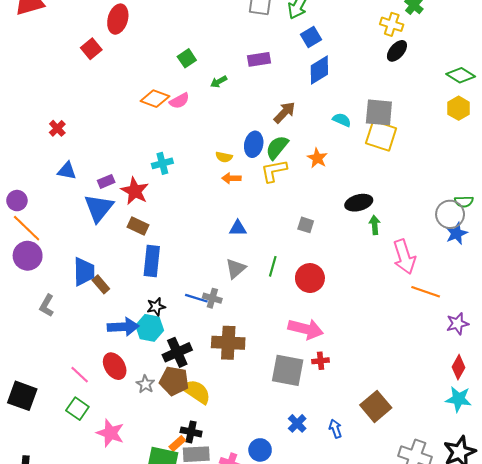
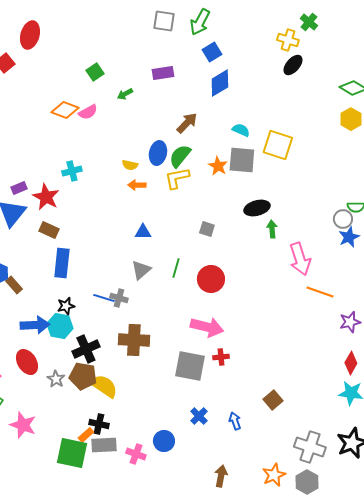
gray square: (379, 112) -> (242, 160), moved
gray circle: (450, 214) -> (343, 219), size x0.7
brown square: (376, 406) -> (273, 400), size x0.7

